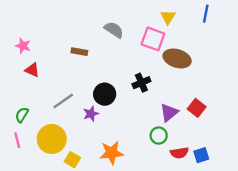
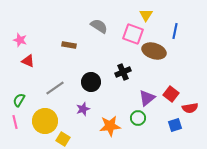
blue line: (206, 14) -> (175, 31), moved
purple star: (91, 114) -> (83, 109), moved
orange star: (112, 153) -> (110, 126), moved
red semicircle: (179, 153) -> (190, 108), moved
blue square: (201, 155) -> (175, 125), moved

